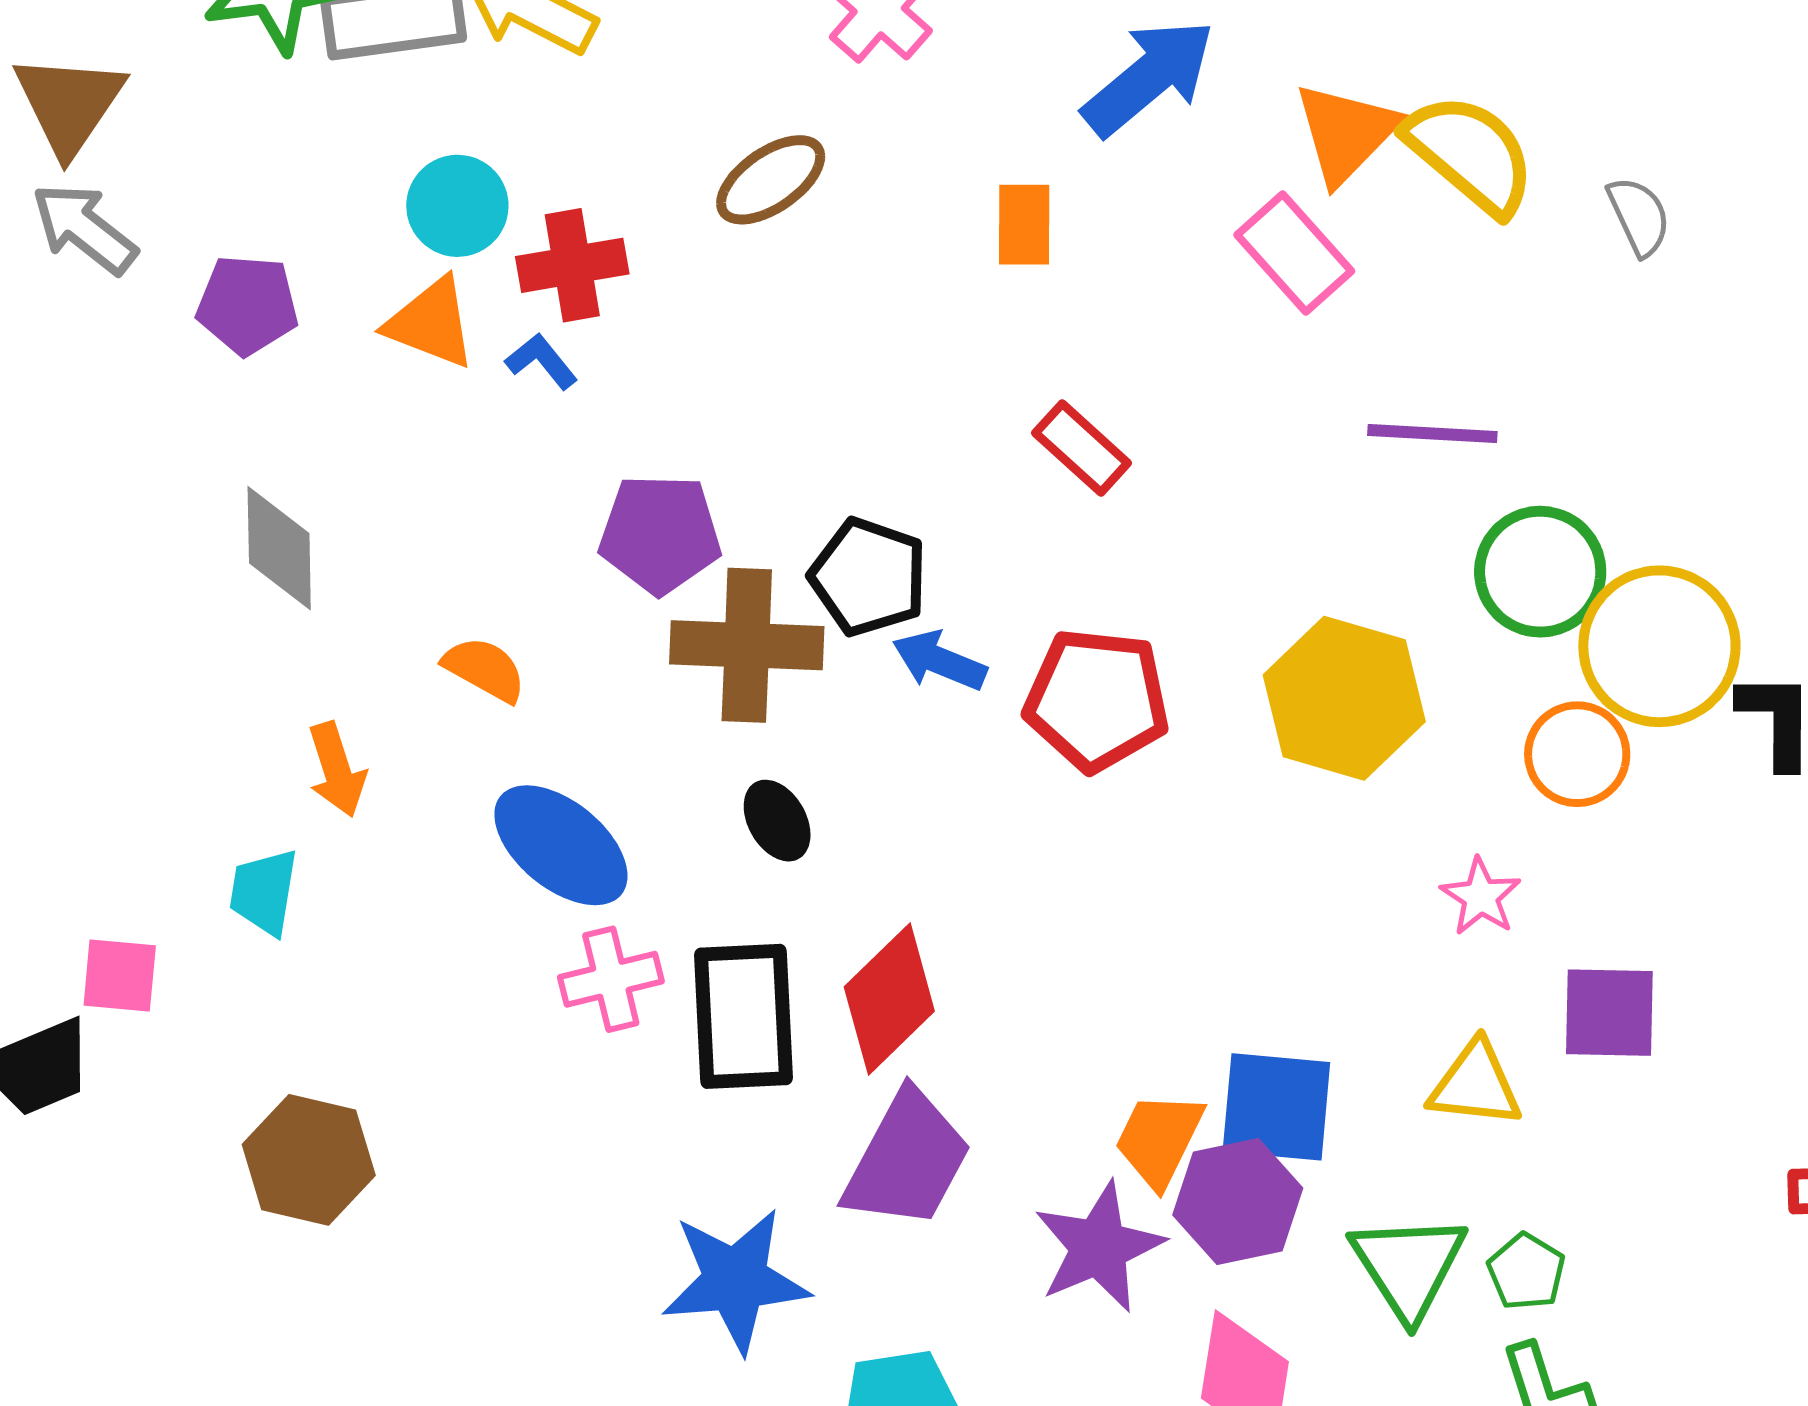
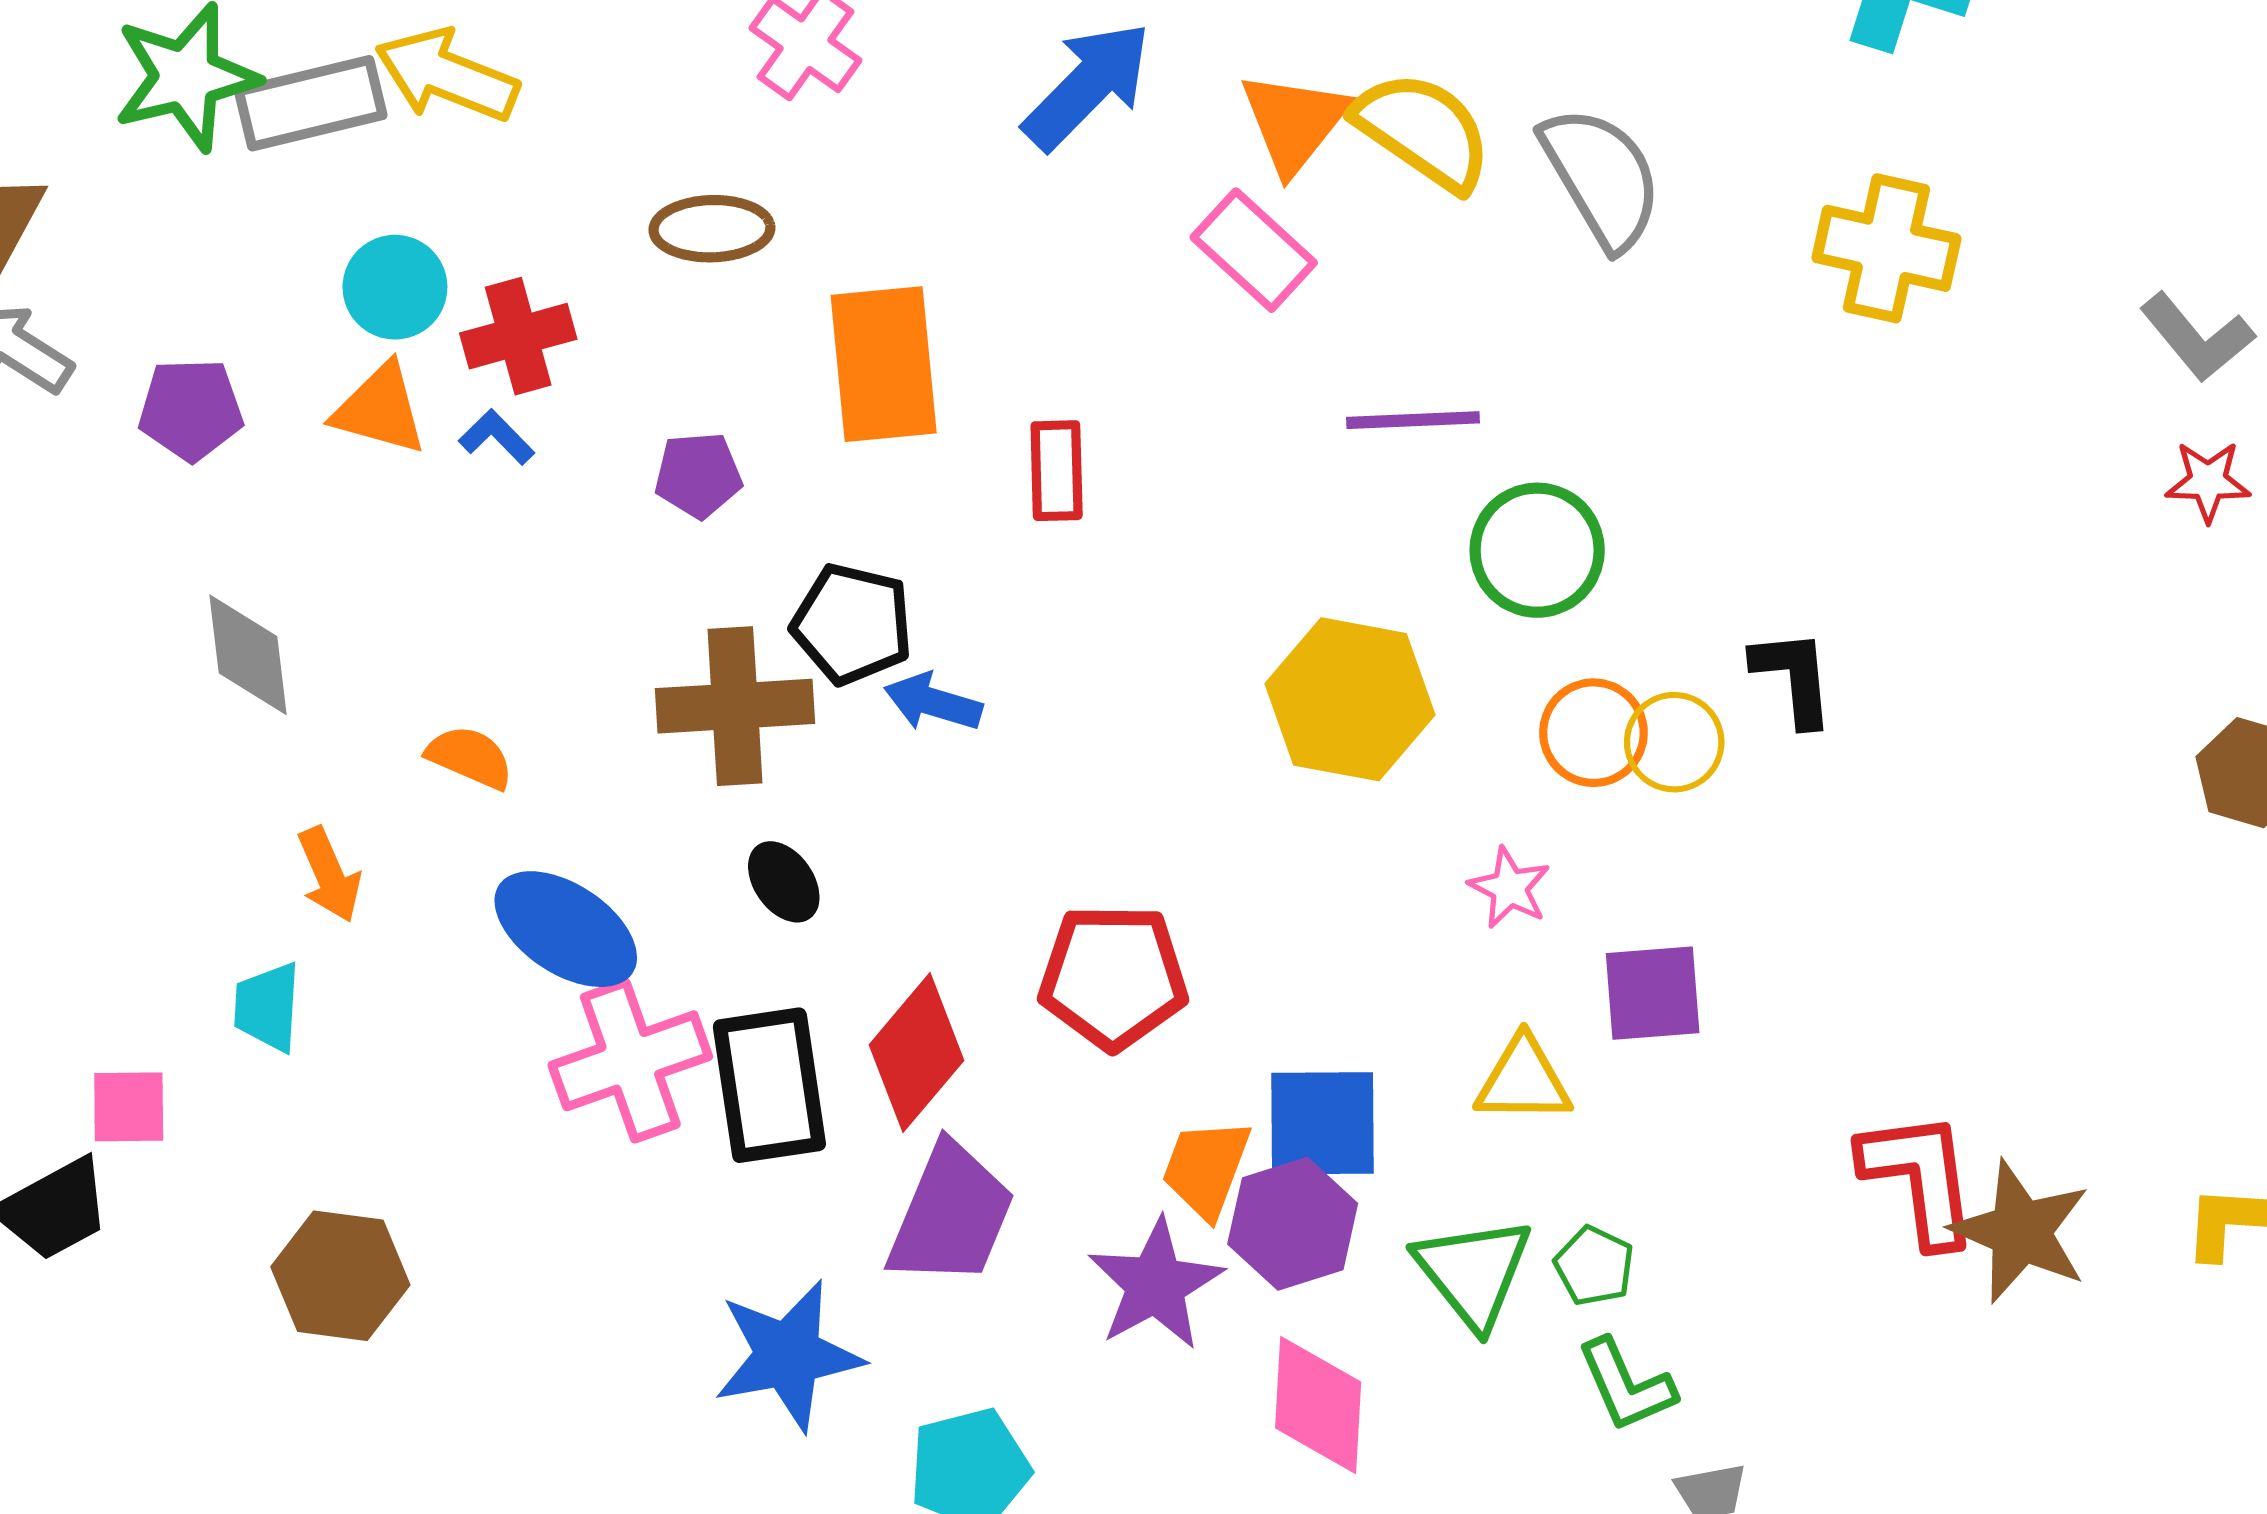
brown ellipse: (771, 180) -> (712, 229), turned 39
gray semicircle: (1639, 216) -> (1602, 177), size x1.8
orange rectangle: (1024, 225) -> (884, 364), moved, size x1.8
red rectangle: (1082, 448) -> (1057, 471), turned 52
purple pentagon: (660, 534) -> (698, 475), moved, size x0.7
yellow circle: (1659, 646) -> (1674, 742), moved, size x0.6
red pentagon: (1097, 700) -> (1113, 977), moved
pink cross: (611, 979) -> (630, 1061), size x1.5

